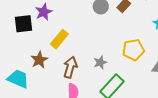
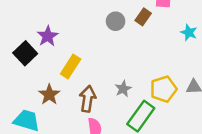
black square: (24, 24) -> (25, 53), turned -30
yellow pentagon: (133, 50) -> (163, 89), moved

